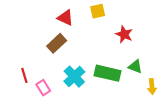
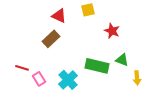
red line: (24, 75) -> (22, 68), turned -56
cyan cross: (74, 77) -> (68, 80), moved

